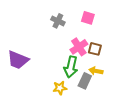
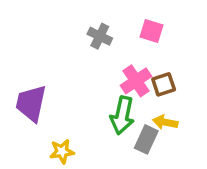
brown square: (95, 49) -> (164, 84), turned -32
purple trapezoid: (18, 60) -> (31, 103), turned 80
yellow star: (60, 88) -> (62, 151), moved

